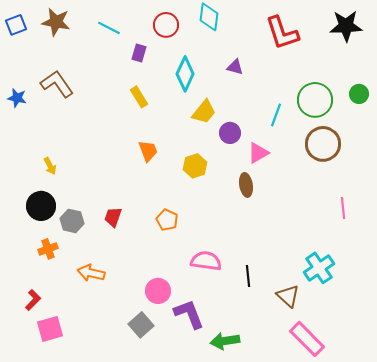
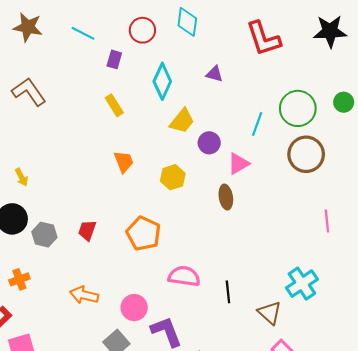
orange pentagon: (167, 220) -> (143, 234), size x1.5
orange cross: (48, 249) -> (19, 279), moved
orange arrow: (91, 273) -> (84, 295), moved

